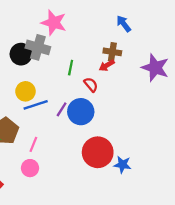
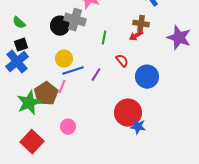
red semicircle: (91, 85) -> (122, 61), moved
blue circle: (81, 112) -> (147, 77), moved
pink line: (33, 144) -> (62, 87), moved
blue star: (122, 165) -> (138, 127), moved

